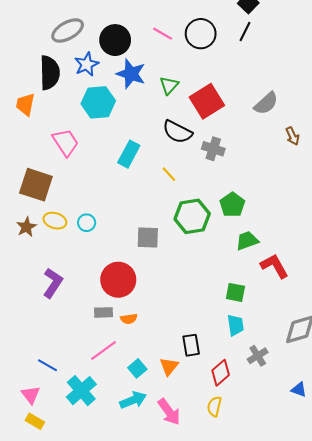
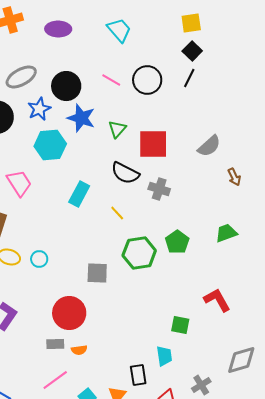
red square: (207, 101) -> (153, 144), turned 32
green trapezoid: (247, 241) -> (226, 233), moved
cyan trapezoid: (235, 325) -> (164, 356), moved

